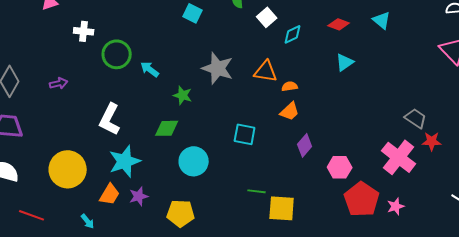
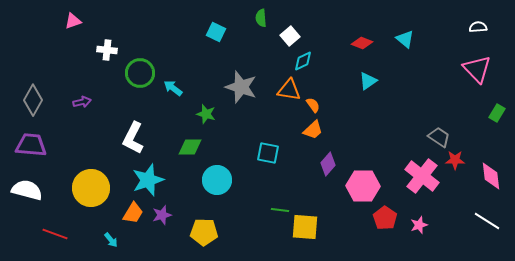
cyan diamond: (293, 34) -> (303, 61), moved
orange semicircle: (290, 86) -> (313, 105), turned 63
pink hexagon: (340, 167) -> (363, 186), size x1.4
red pentagon: (362, 199) -> (385, 218), size x0.7

